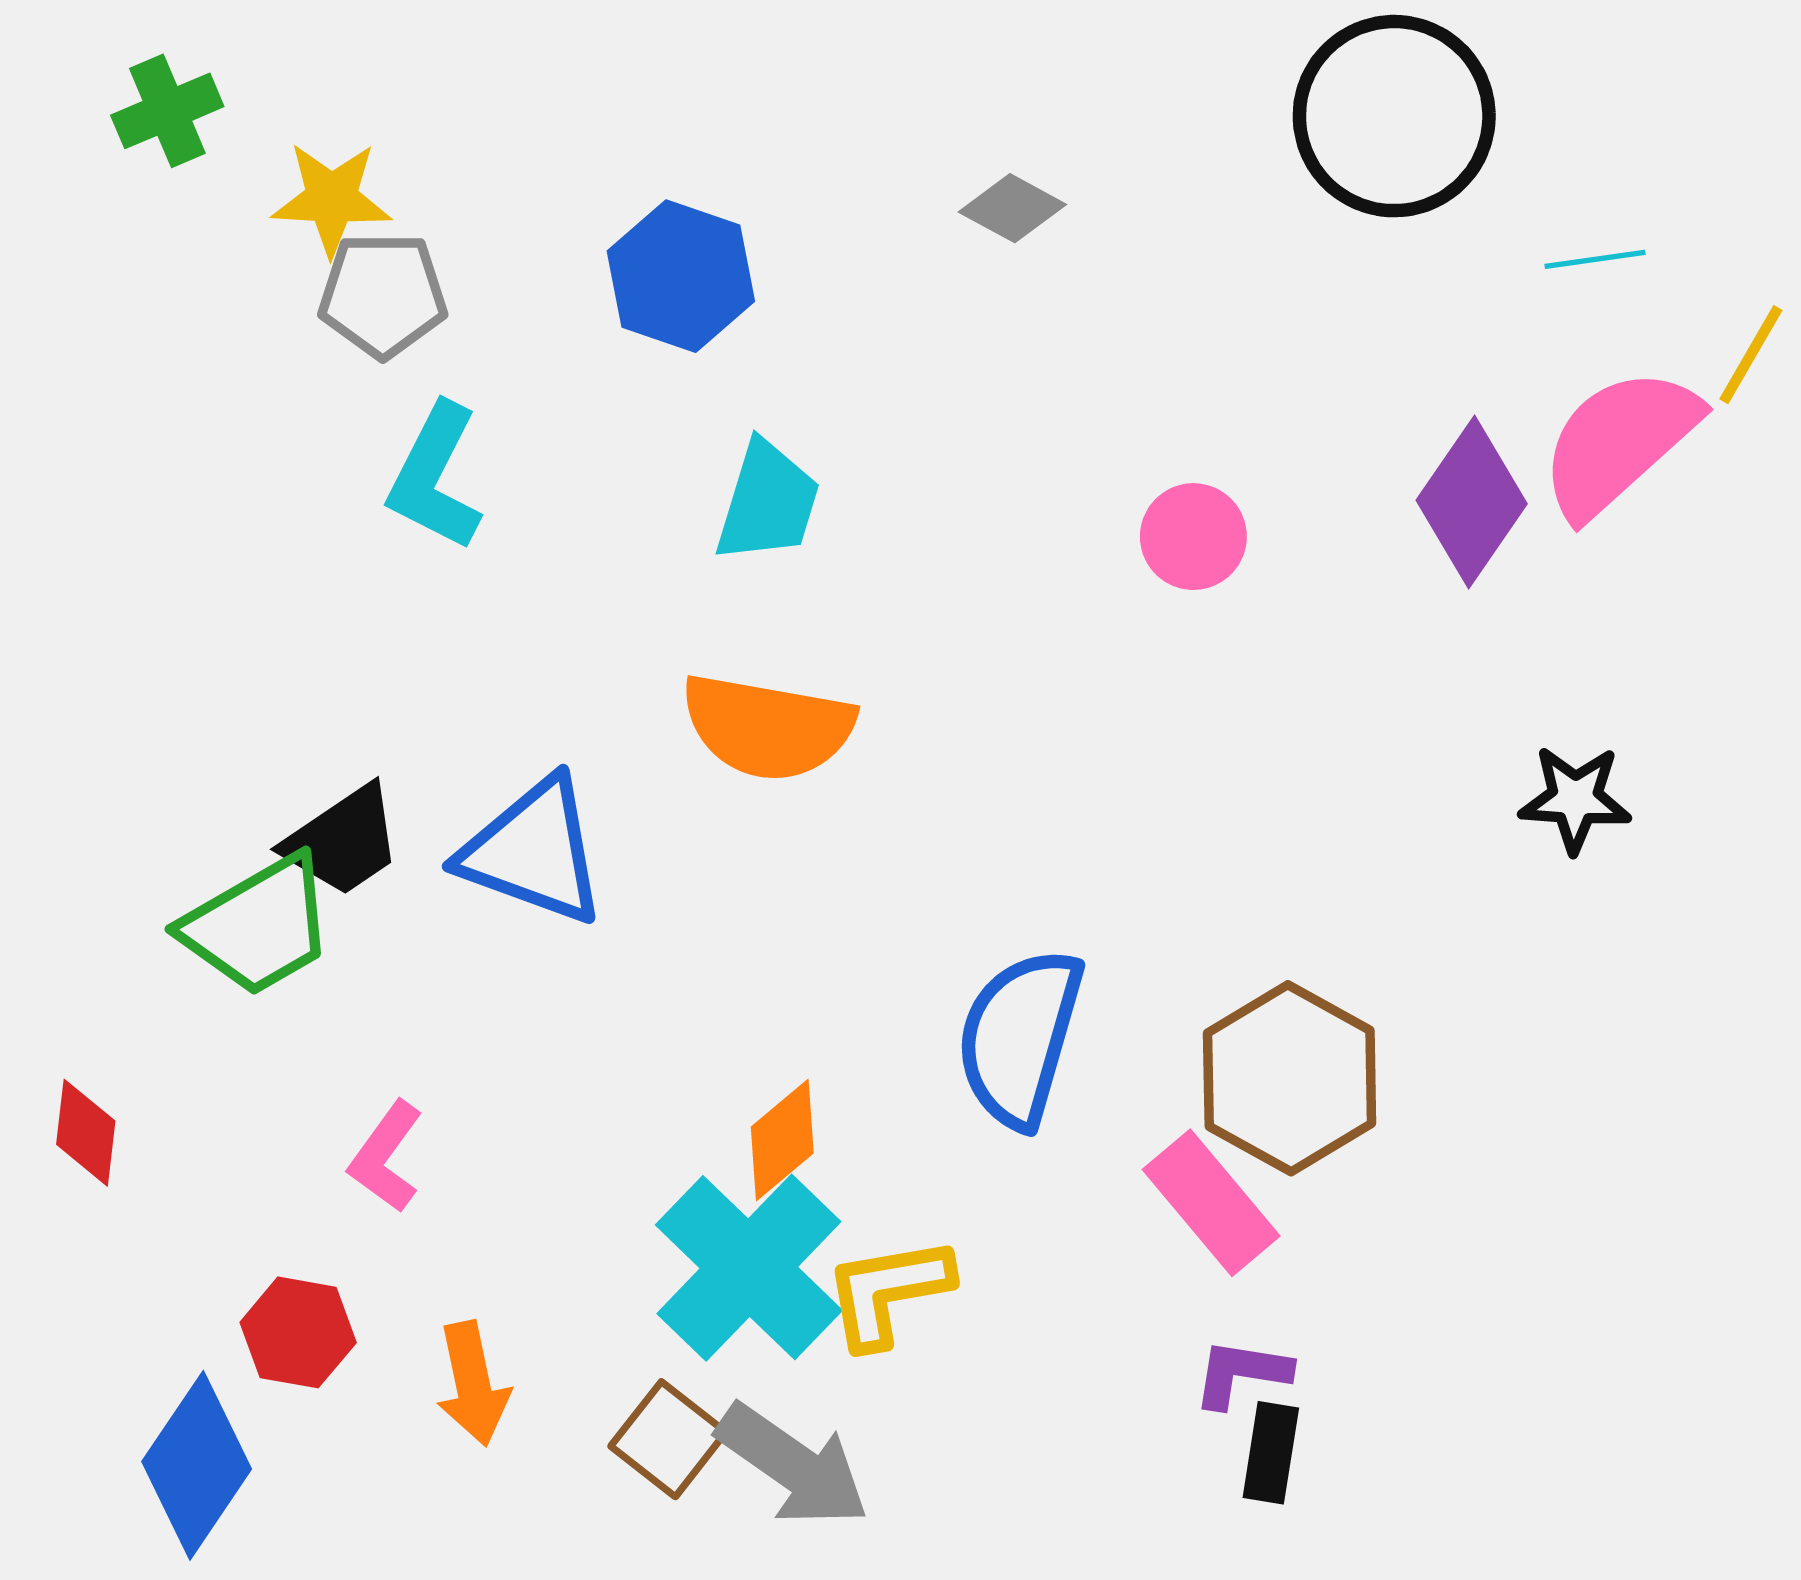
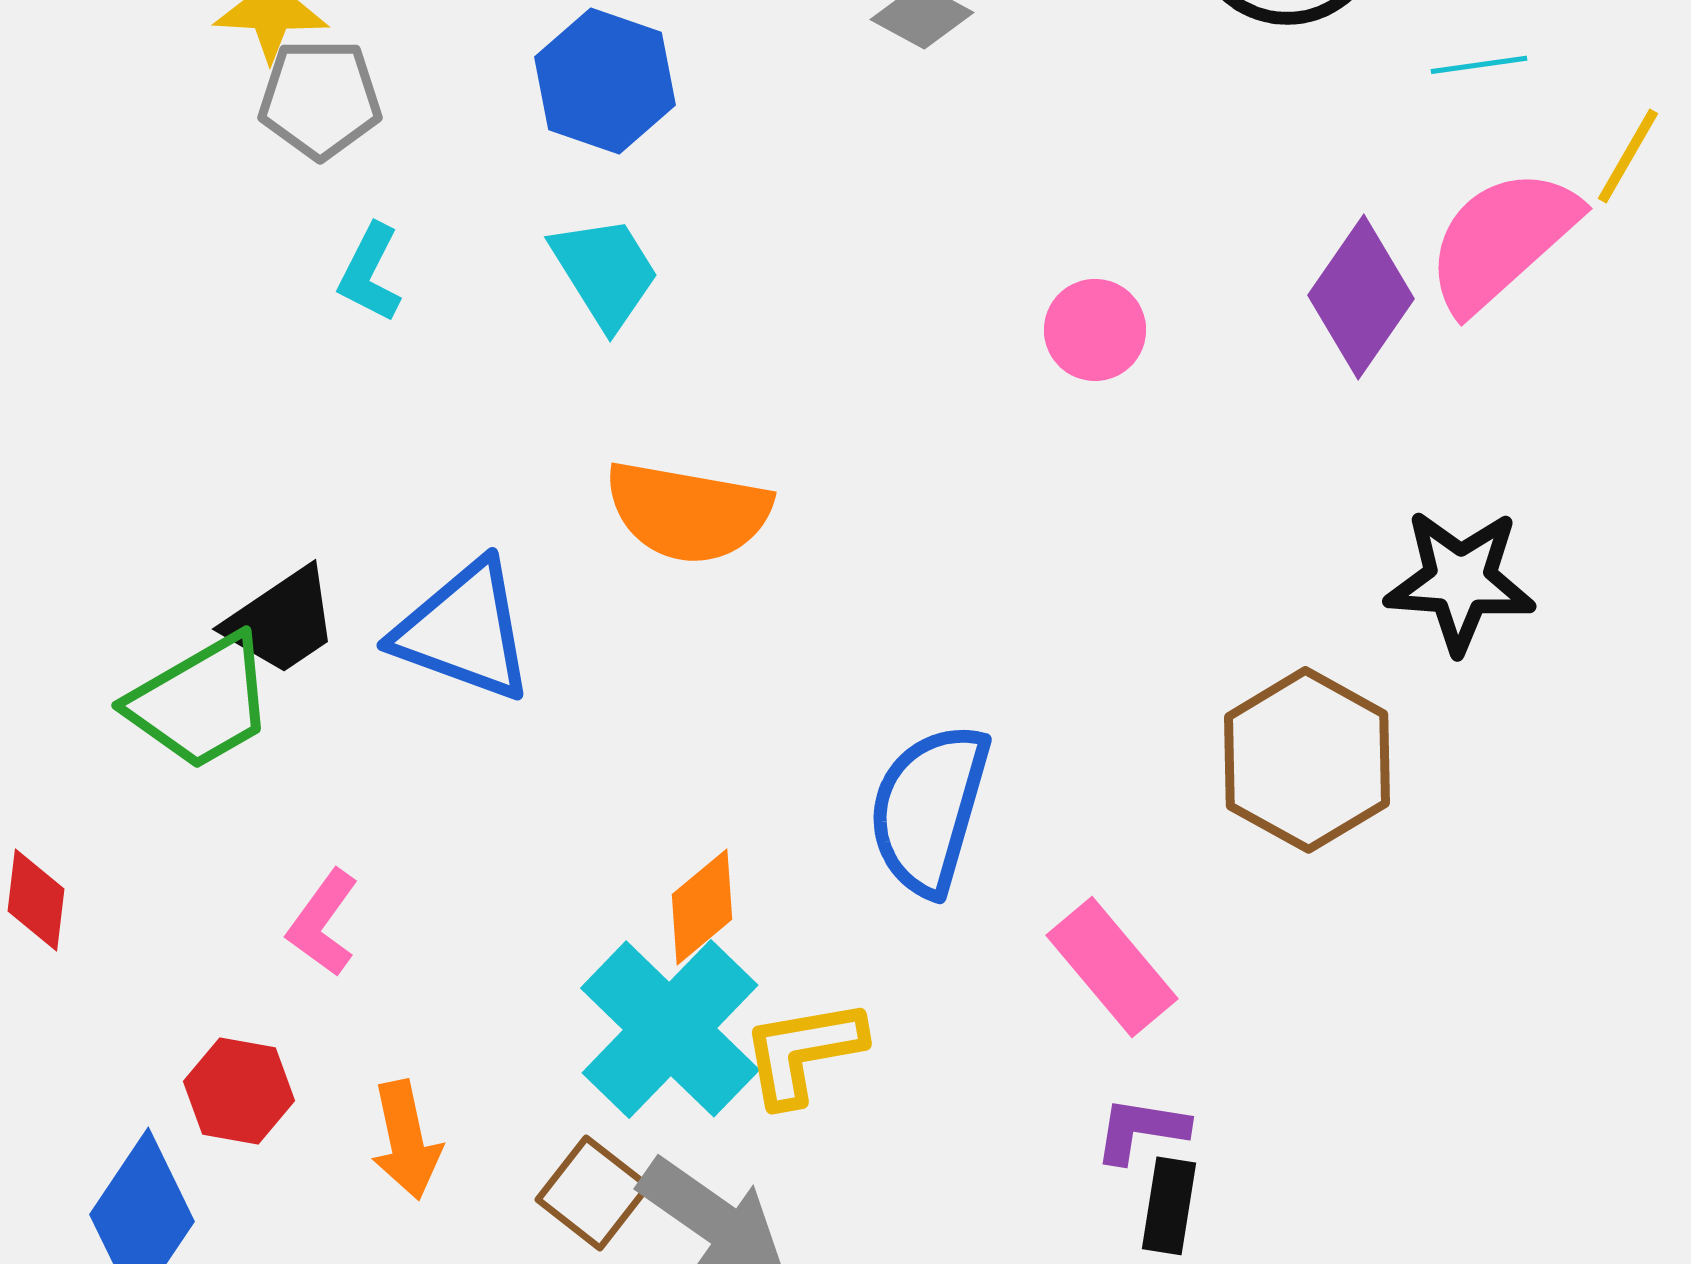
cyan L-shape: (435, 477) -> (370, 273), size x0.7
cyan trapezoid: (768, 502) -> (605, 272), moved, turned -49
black star: (1575, 799) -> (1460, 581), size x1.4
brown hexagon: (1290, 1078) -> (1307, 760), moved

